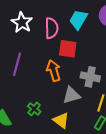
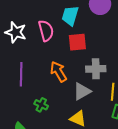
red square: (68, 49) -> (77, 42), moved
green cross: (34, 109) -> (41, 105), moved

